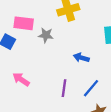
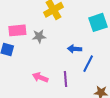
pink arrow: (21, 79) -> (40, 77), moved
blue line: (91, 88) -> (88, 64), moved

